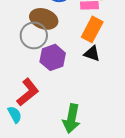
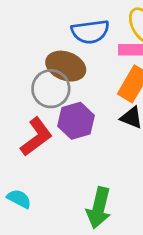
red L-shape: (28, 92) -> (36, 137), moved
cyan semicircle: (15, 115) -> (19, 199), turned -36

